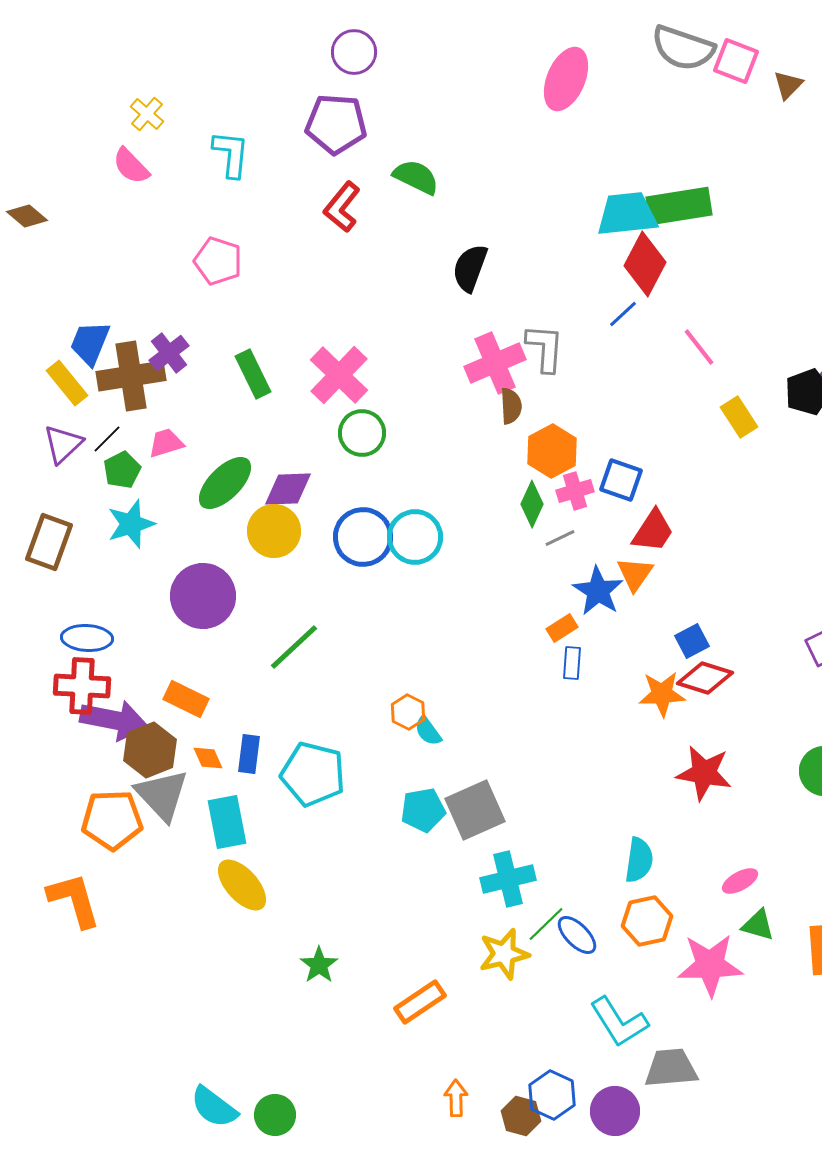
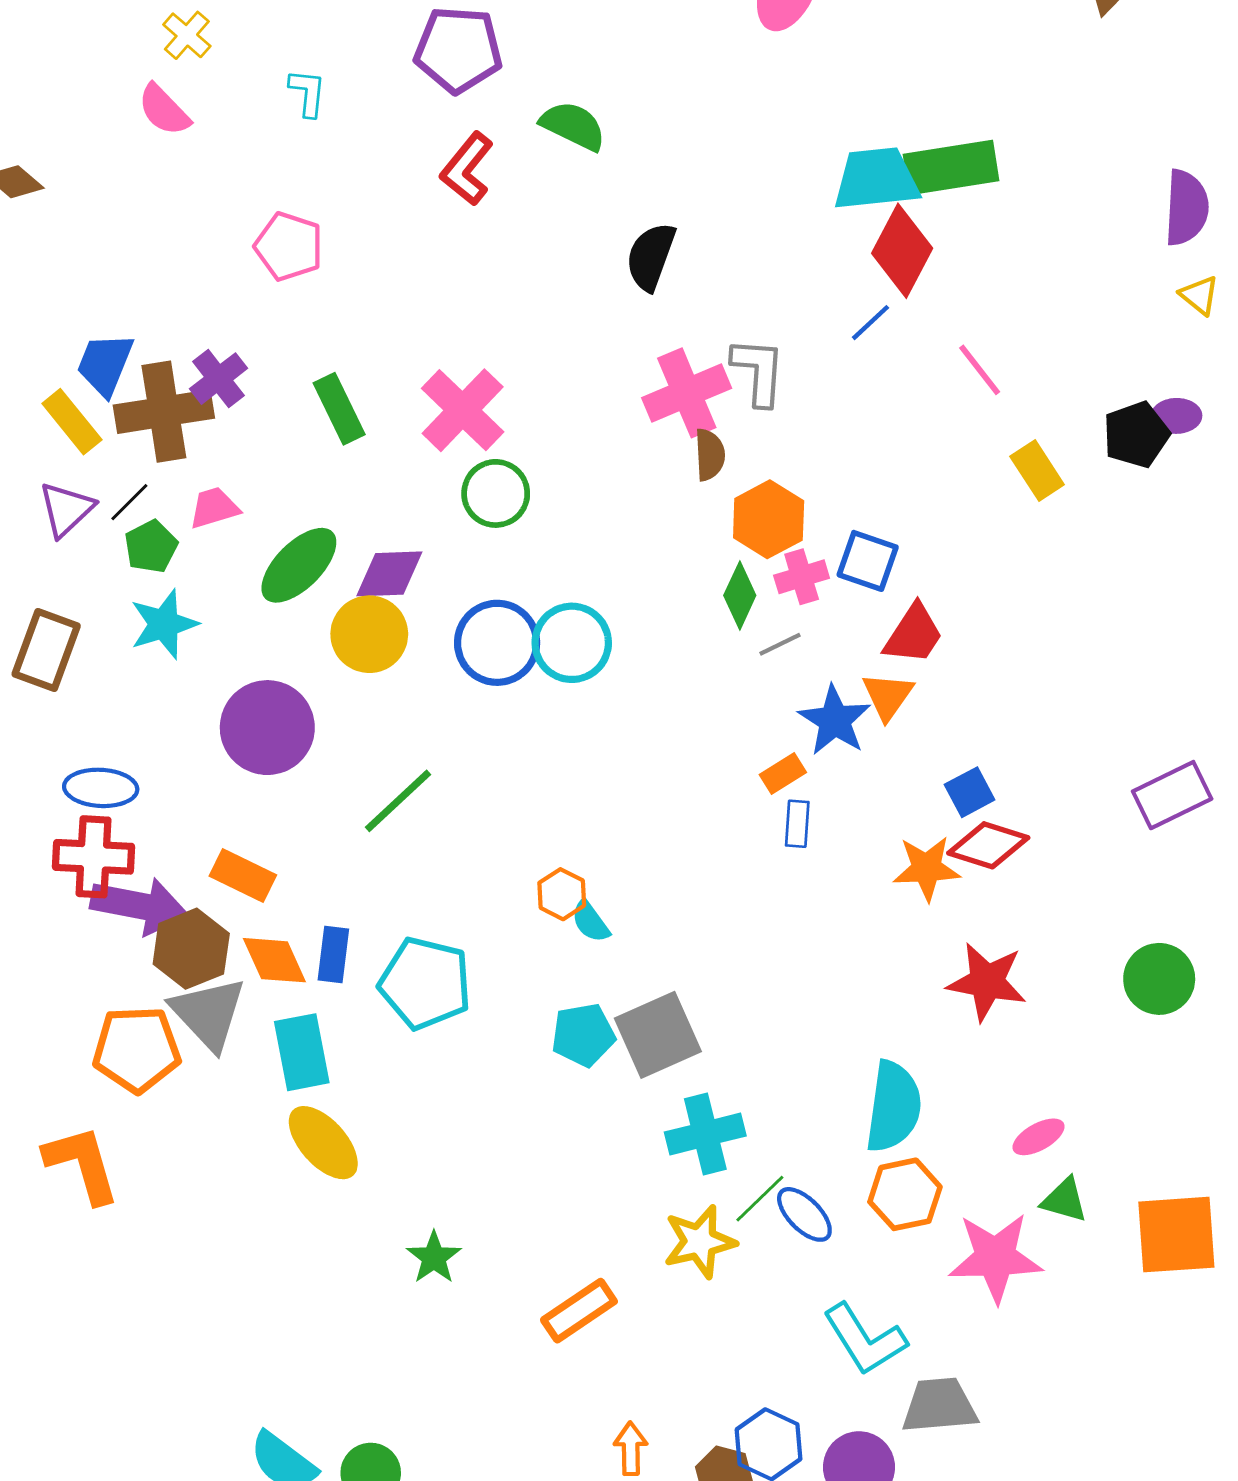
cyan L-shape: (231, 154) -> (308, 93), size x0.7
orange diamond: (208, 758) -> (274, 960), size x1.5
cyan semicircle: (639, 860) -> (893, 1107), size x1.4

